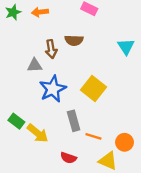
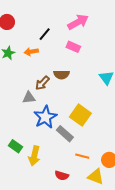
brown arrow: (51, 49) -> (42, 83), turned 56
gray rectangle: (74, 121) -> (65, 134), moved, turned -30
yellow arrow: (38, 133) -> (34, 156), turned 66

